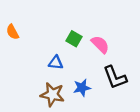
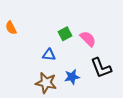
green square: (74, 39) -> (65, 34), turned 32

